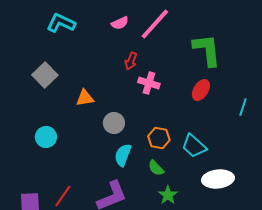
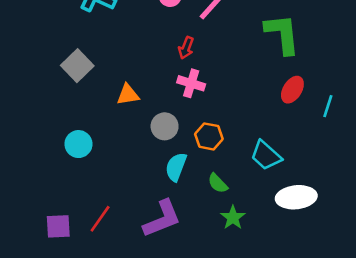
pink cross: (149, 83) -> (191, 83), moved
red ellipse: (201, 90) -> (292, 90), moved
orange hexagon: (159, 138) -> (209, 136), moved

